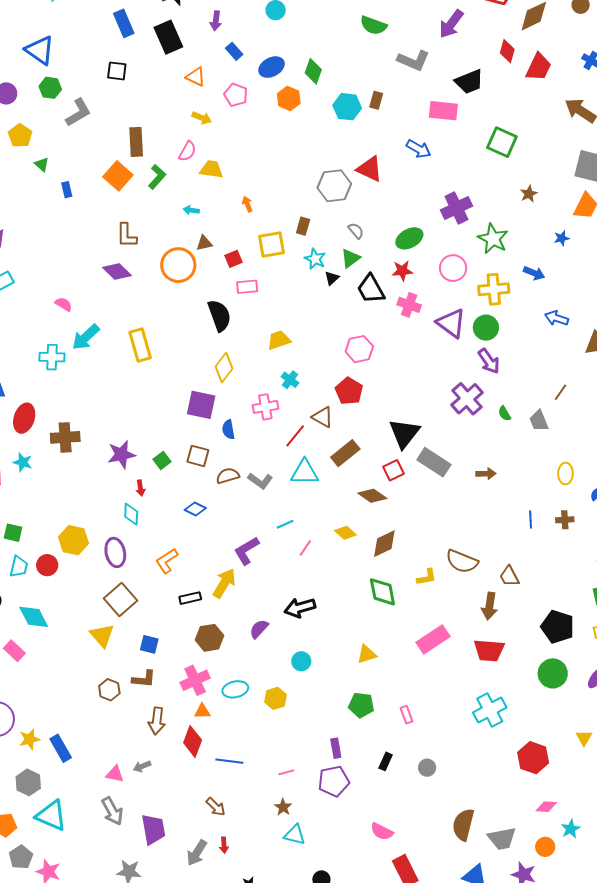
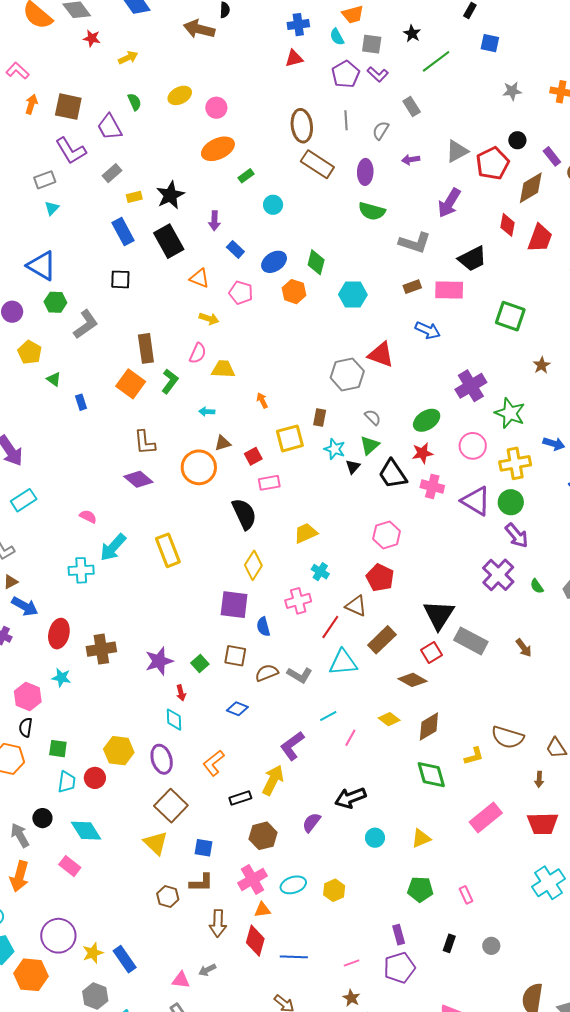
brown rectangle: (376, 100) -> (412, 287), moved, turned 60
brown arrow: (486, 474) -> (524, 648), turned 60
brown arrow: (490, 606) -> (539, 779), size x0.6
cyan circle: (301, 661) -> (375, 838), moved

